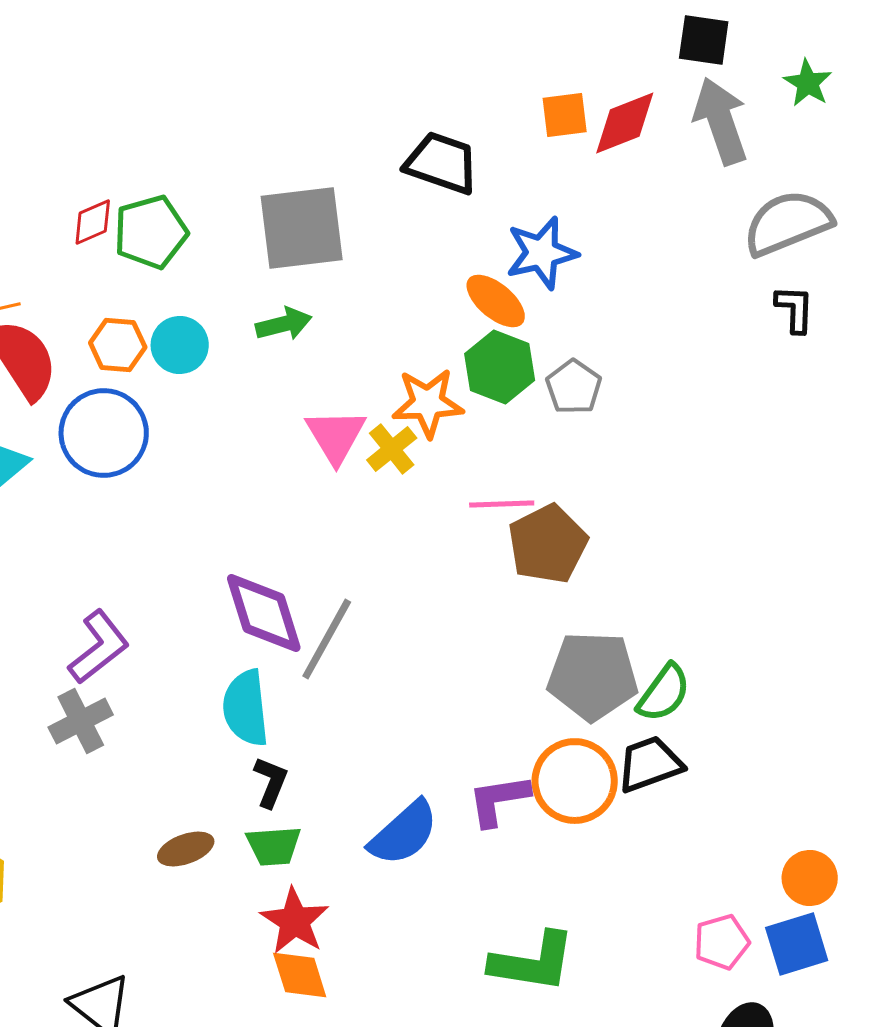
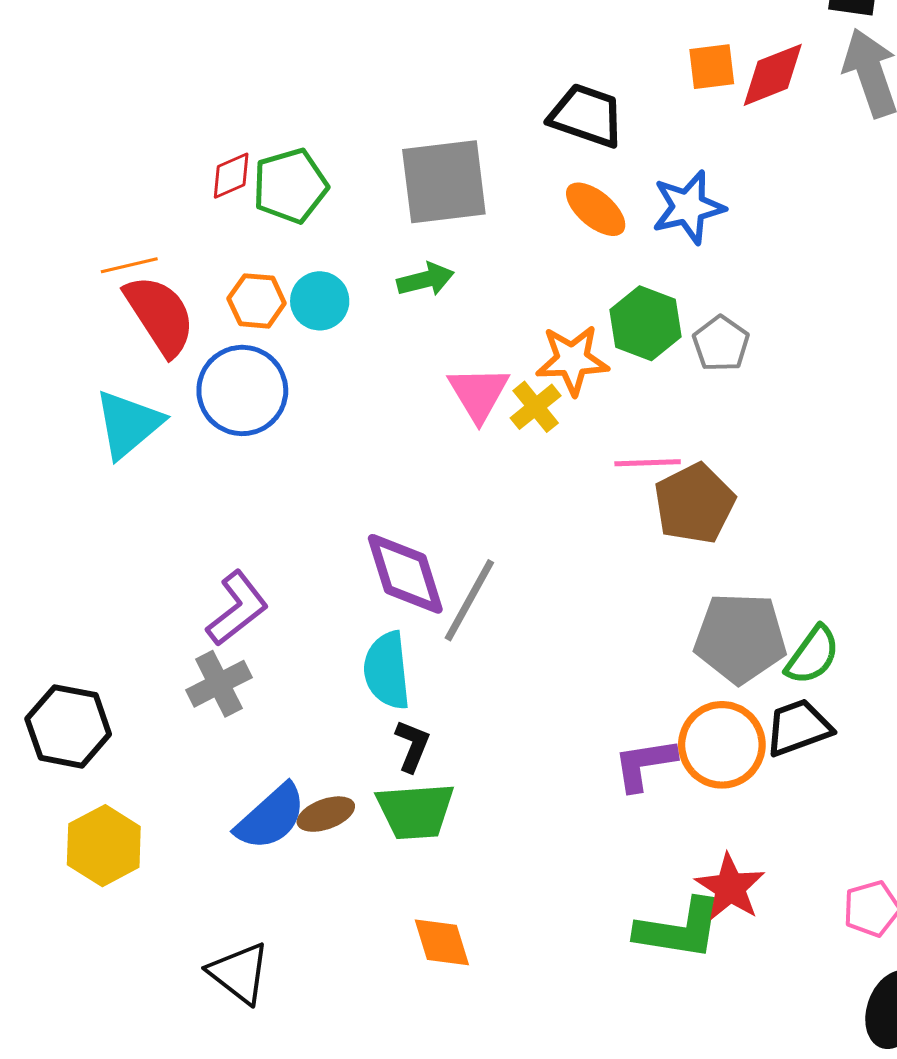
orange ellipse: (496, 301) -> (596, 209), moved
blue semicircle: (404, 833) -> (271, 817), moved
green trapezoid: (274, 846) -> (415, 811), size x1.4
red star: (295, 921) -> (730, 887), moved

